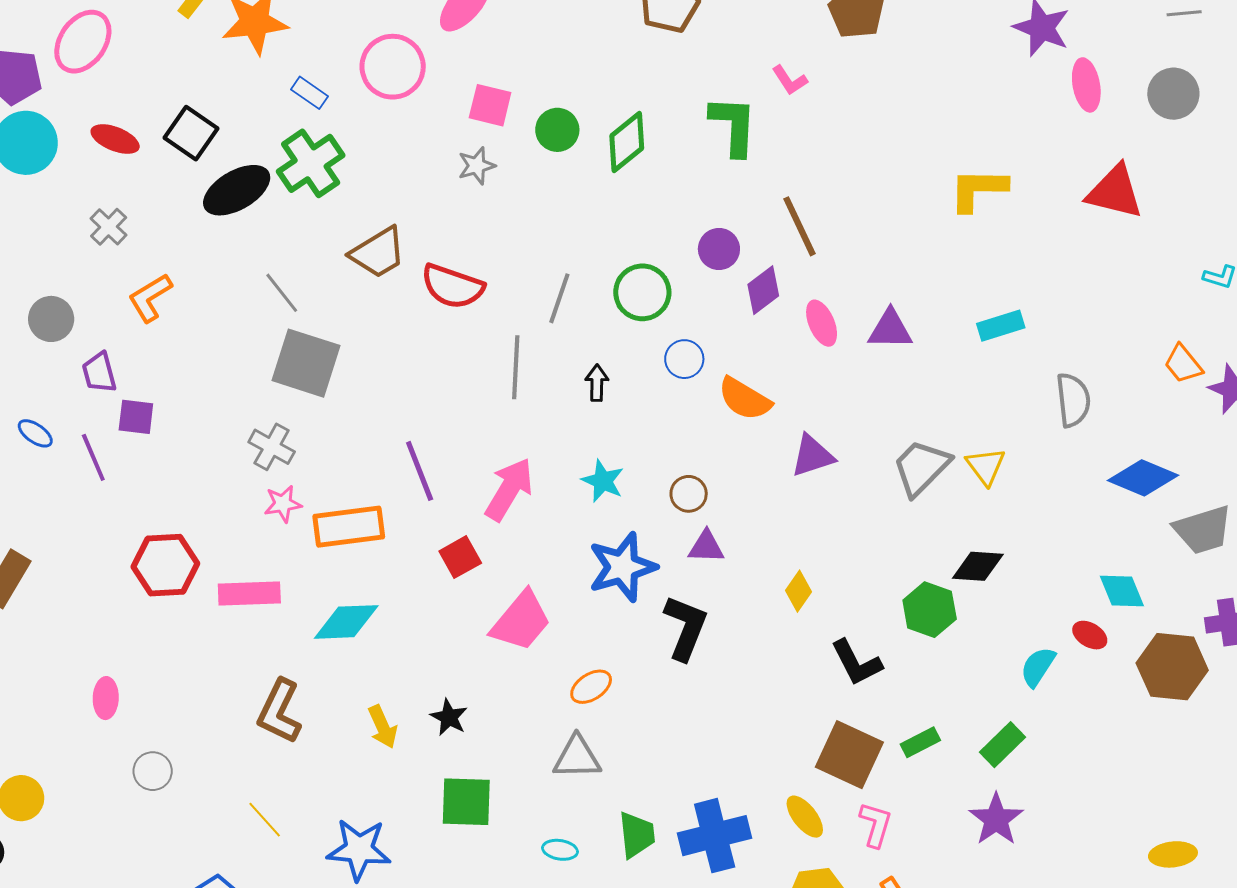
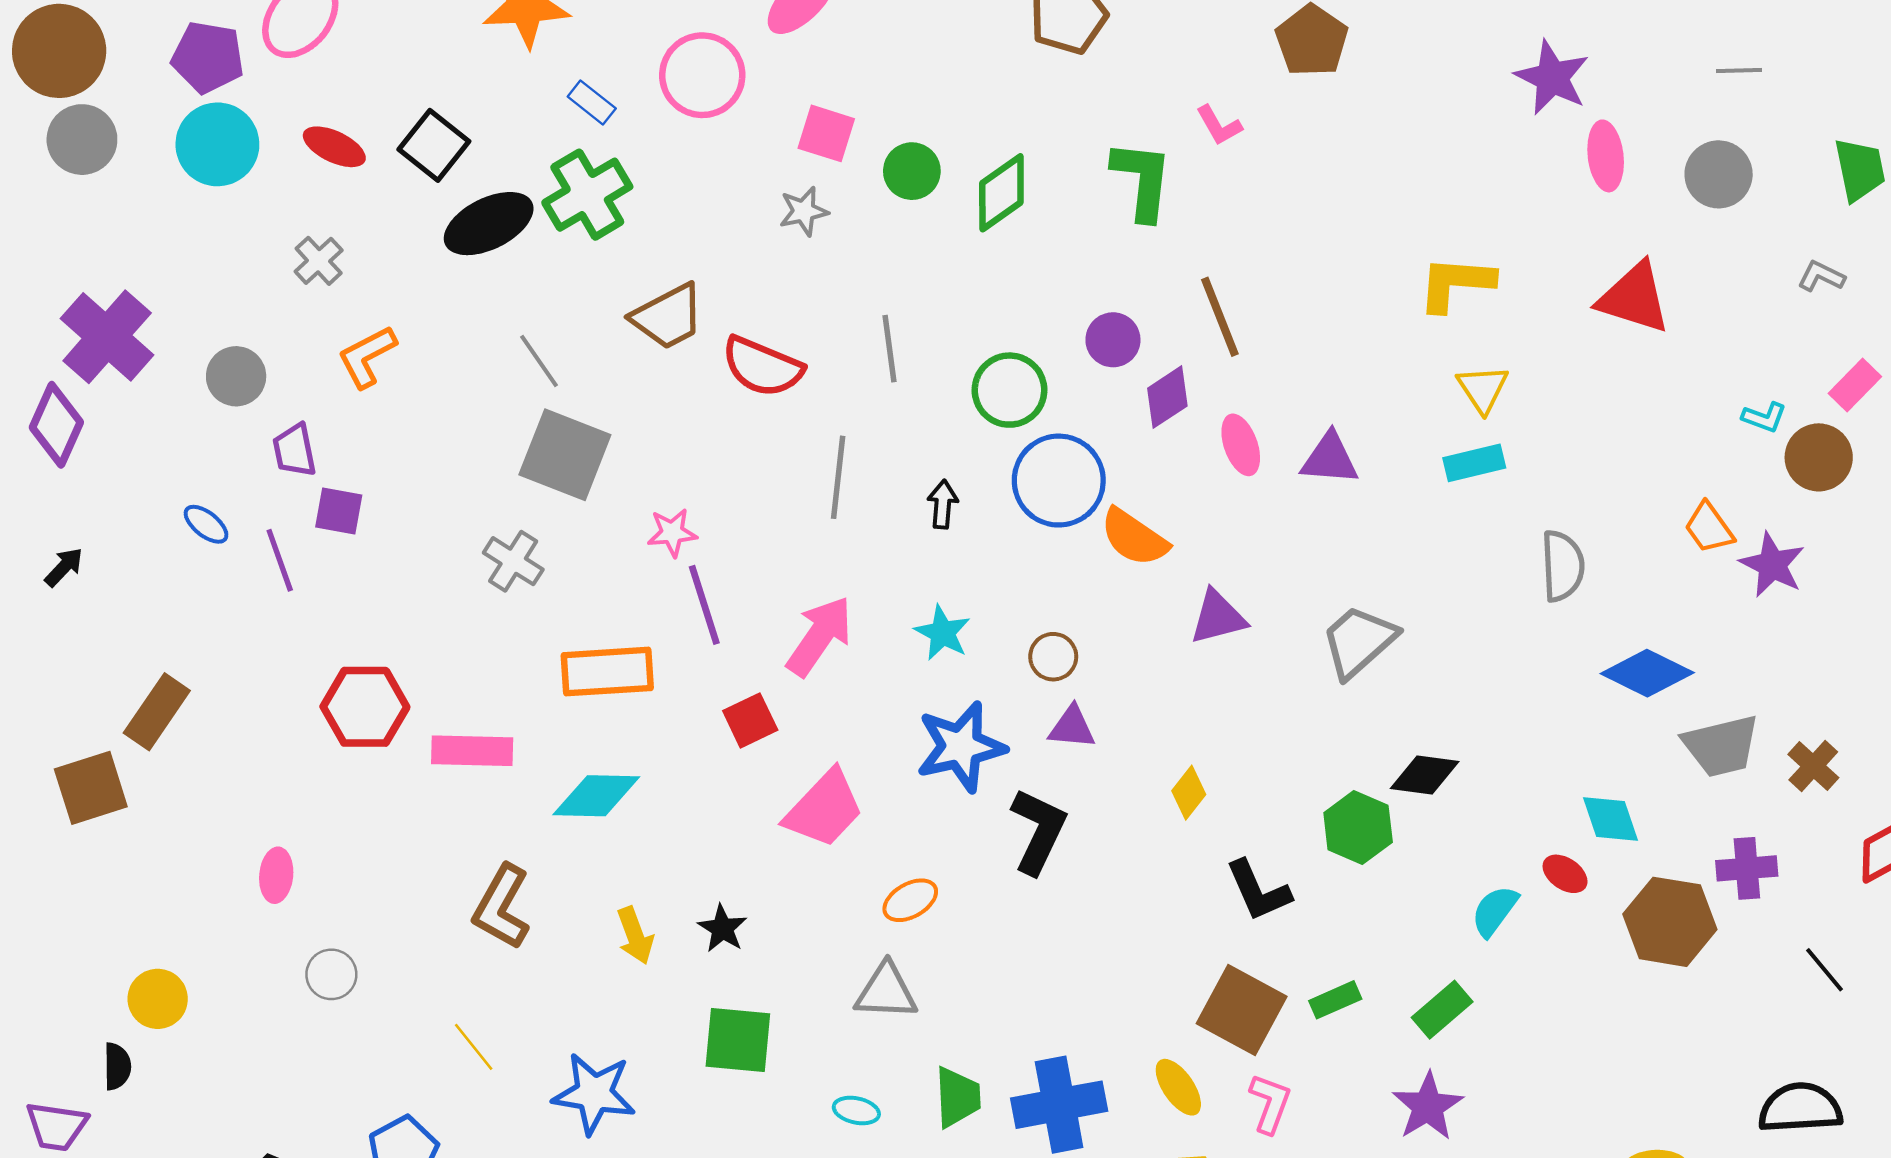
gray line: (559, 298) -> (889, 349), moved, turned -30
blue circle: (684, 359) -> (1059, 481), size x1.8
yellow triangle: (986, 466) -> (1483, 389), moved
pink star: (283, 504) -> (672, 533), moved

